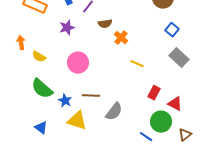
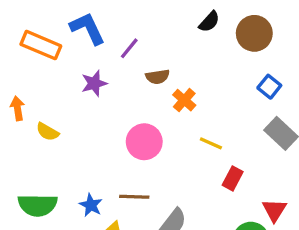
pink circle: (78, 63) -> (144, 142), moved
green semicircle: (42, 89) -> (37, 205), moved, turned -40
red rectangle: (154, 93) -> (233, 178), moved
red triangle: (175, 104) -> (274, 210), turned 35

